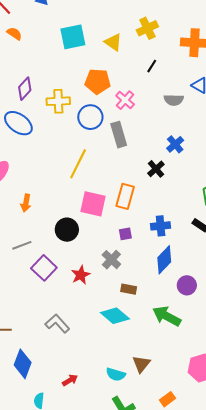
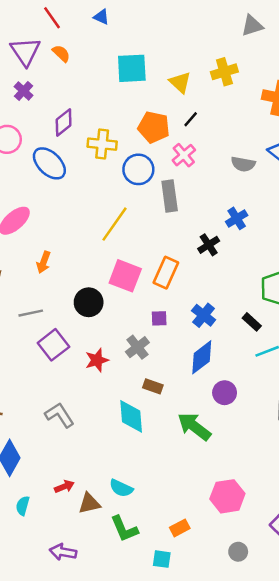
black line: (152, 66) -> (191, 119), moved
blue cross: (161, 226) -> (204, 315), turned 36
cyan diamond: (115, 316) -> (131, 416), turned 36
brown triangle: (141, 364) -> (89, 503), moved, turned 30

